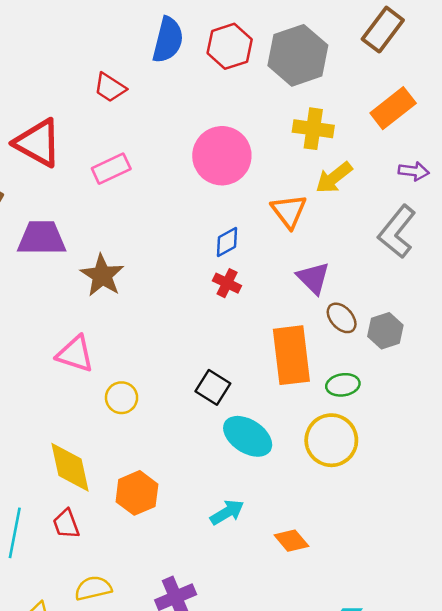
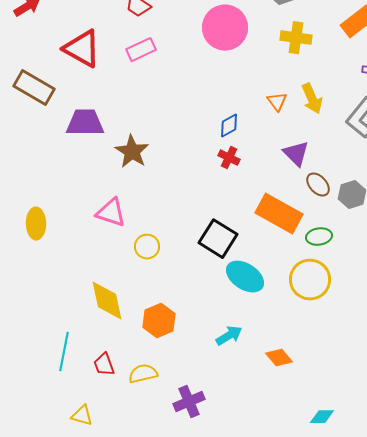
pink circle: (222, 156) -> (225, 28), moved
pink rectangle: (111, 169) -> (141, 50), moved
yellow arrow: (334, 178) -> (312, 99), moved, turned -76
orange triangle: (289, 211) -> (277, 102), size x0.7
orange rectangle: (291, 355) -> (279, 214), turned -54
black square: (213, 387) -> (218, 239), size x1.4
red trapezoid: (66, 524) -> (104, 365), moved
yellow semicircle: (93, 588) -> (143, 374), moved

